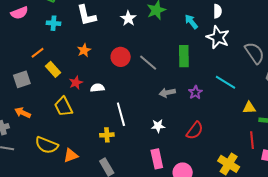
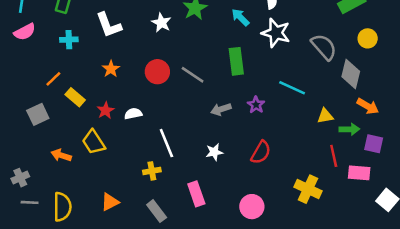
orange arrow: (23, 113) -> (61, 155), moved
yellow semicircle: (47, 145) -> (62, 207), moved, turned -105
pink rectangle: (157, 159) -> (196, 194), moved

